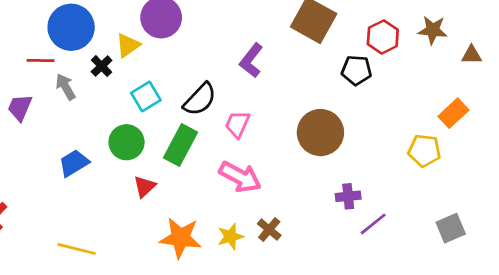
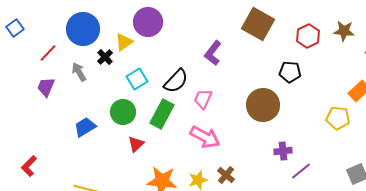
red line: (41, 60) -> (48, 53), moved, turned -48
black pentagon: (356, 70) -> (290, 72), moved

